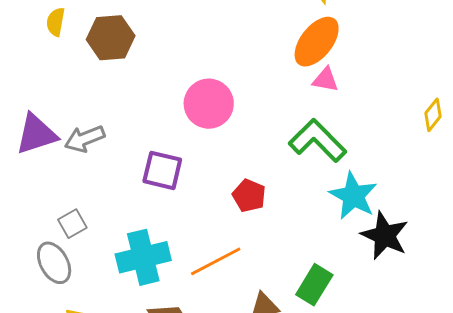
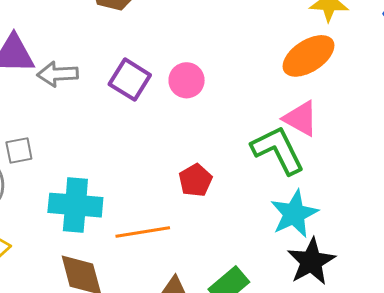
pink triangle: (325, 80) -> (301, 118), moved, size x1.4
pink circle: (209, 104) -> (187, 80), size x0.7
purple square: (162, 170) -> (130, 80), moved

